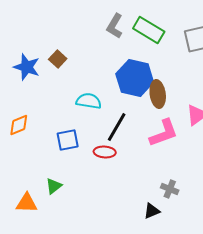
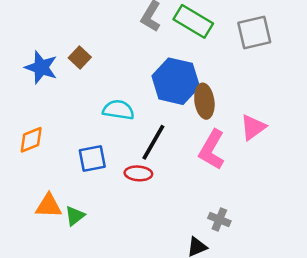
pink L-shape: (164, 133) -> (212, 150), turned 140
orange triangle: (27, 203) -> (49, 206), moved

